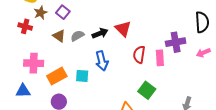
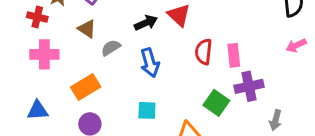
gray semicircle: (77, 36) -> (111, 48), moved
purple cross: (176, 42) -> (249, 86), moved
pink cross: (34, 63) -> (44, 54), moved
cyan square: (82, 76) -> (147, 110), moved

